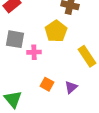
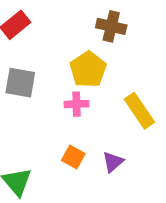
pink cross: (34, 52) -> (77, 104), moved

